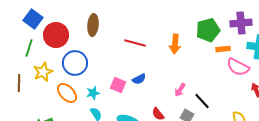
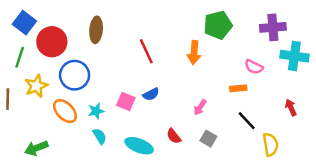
green pentagon: (208, 30) -> (218, 25), moved
red line: (135, 43) -> (146, 51), turned 50
orange rectangle: (223, 49) -> (238, 88), moved
pink semicircle: (238, 67) -> (254, 67), moved, size x0.7
black line: (202, 101) -> (247, 121), moved

